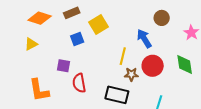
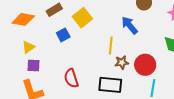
yellow triangle: (31, 44) -> (28, 47), moved
purple square: (64, 66) -> (34, 66), moved
red circle: (153, 66) -> (145, 65), moved

